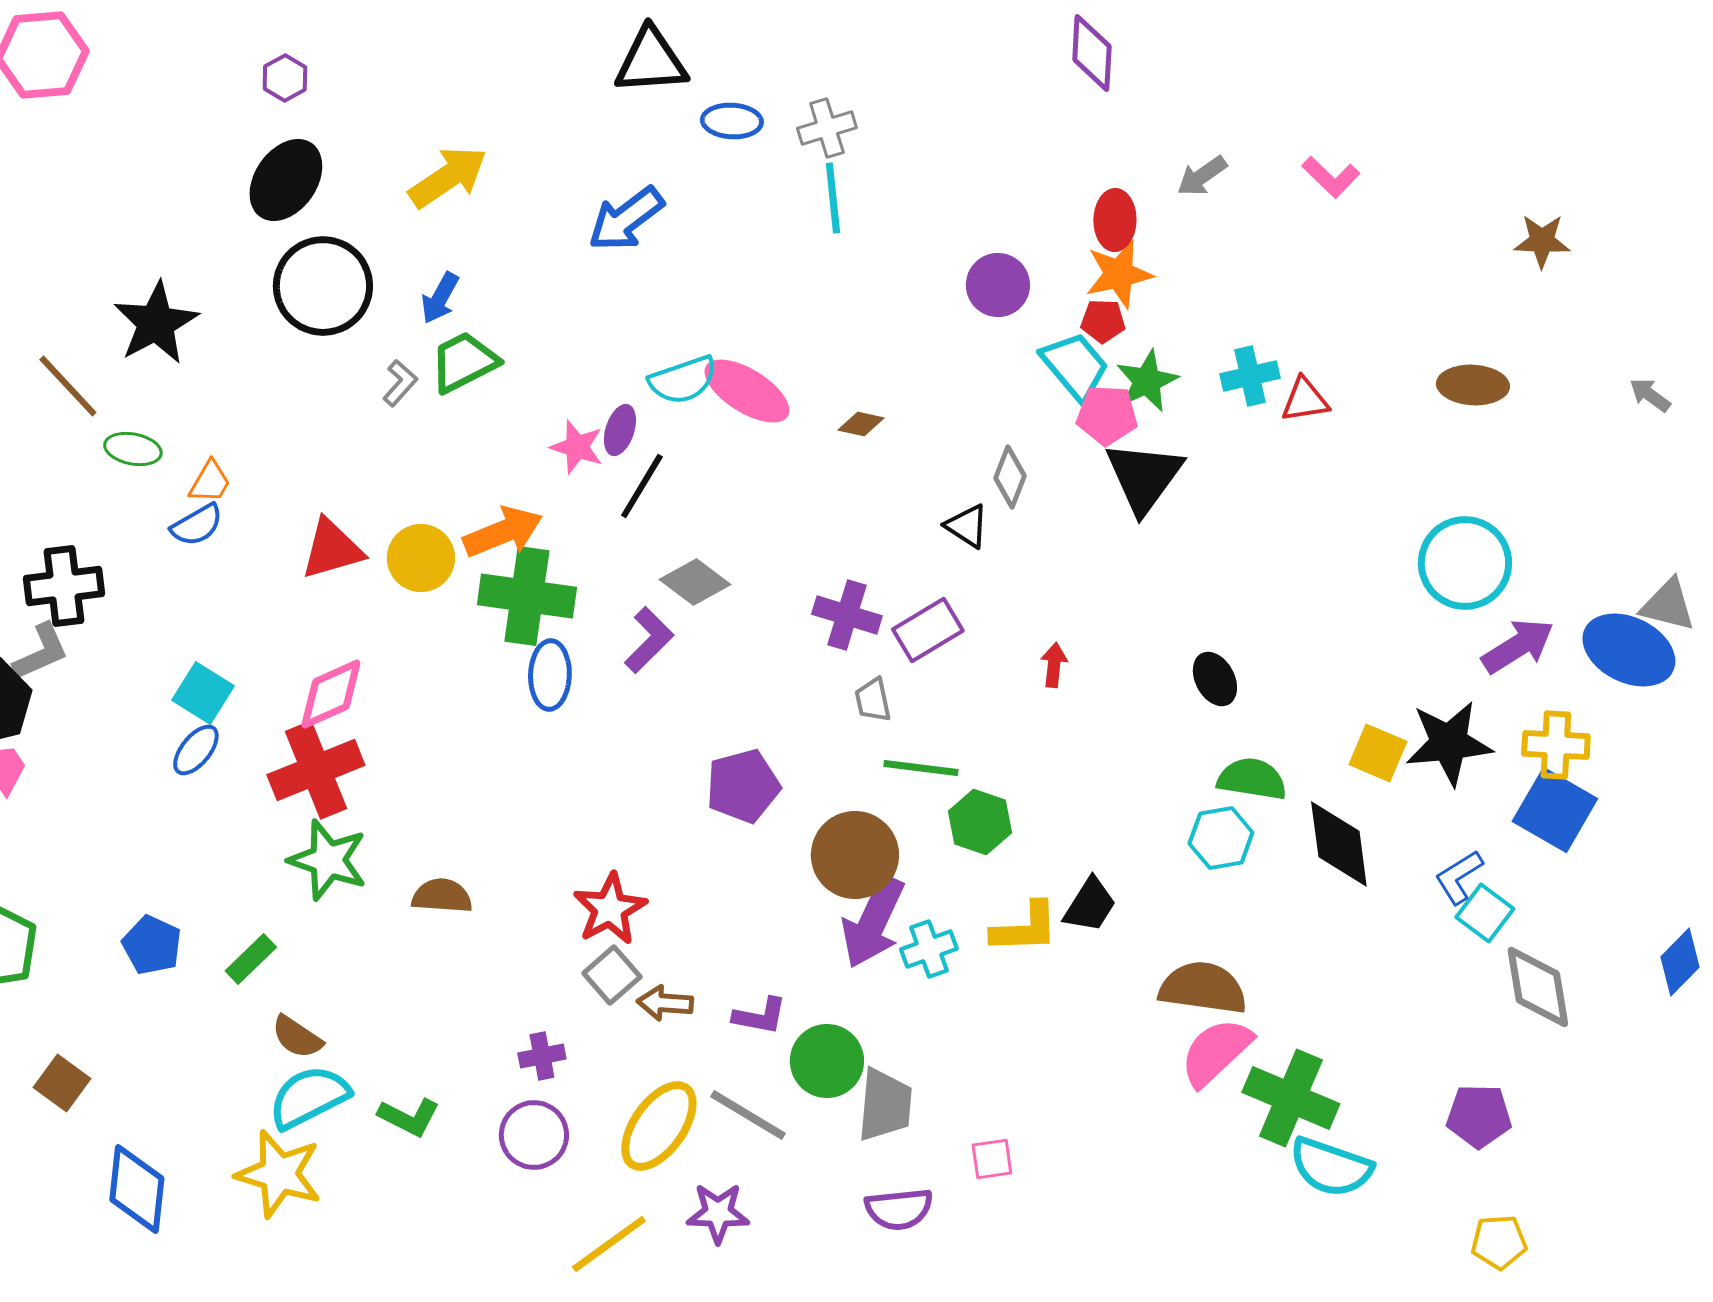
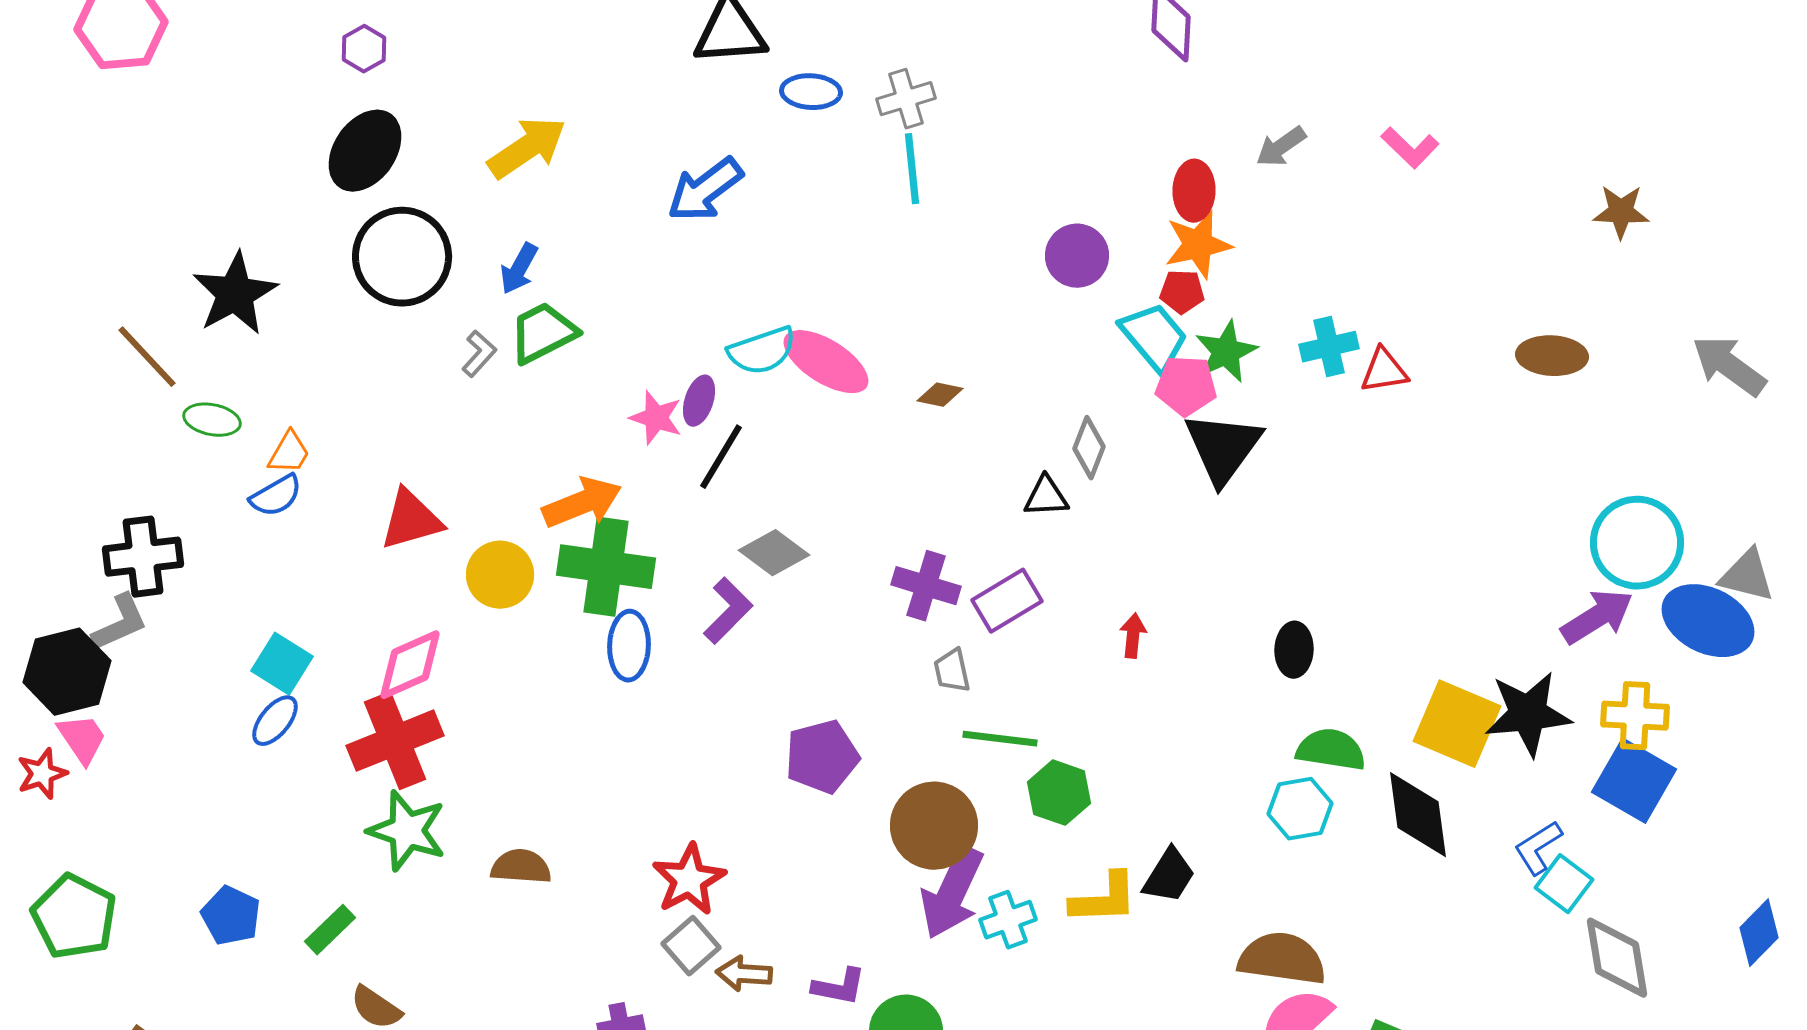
gray arrow: (1650, 395) -> (1729, 366), size x1.8
black triangle: (967, 526) -> (1046, 497), turned -36
yellow circle: (421, 558) -> (500, 575), moved
cyan circle: (1465, 563) -> (1637, 543), moved
black ellipse: (1215, 679) -> (1294, 650), turned 30
yellow square: (1378, 753) -> (1457, 724), size x1.5

